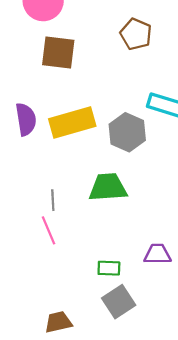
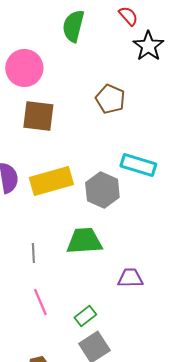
pink line: (49, 230) -> (40, 302), moved
purple trapezoid: (157, 254) -> (130, 278), moved
green rectangle: (109, 268) -> (85, 316), turned -40

